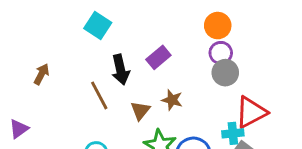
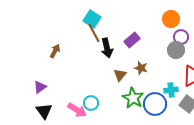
purple circle: (221, 53) -> (181, 37), moved
brown line: (99, 95) -> (94, 33), moved
cyan cross: (233, 133) -> (171, 90), moved

